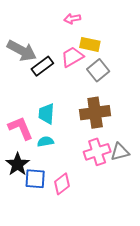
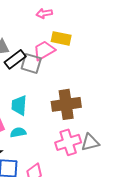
gray square: (98, 70) -> (31, 63), moved, turned -35

